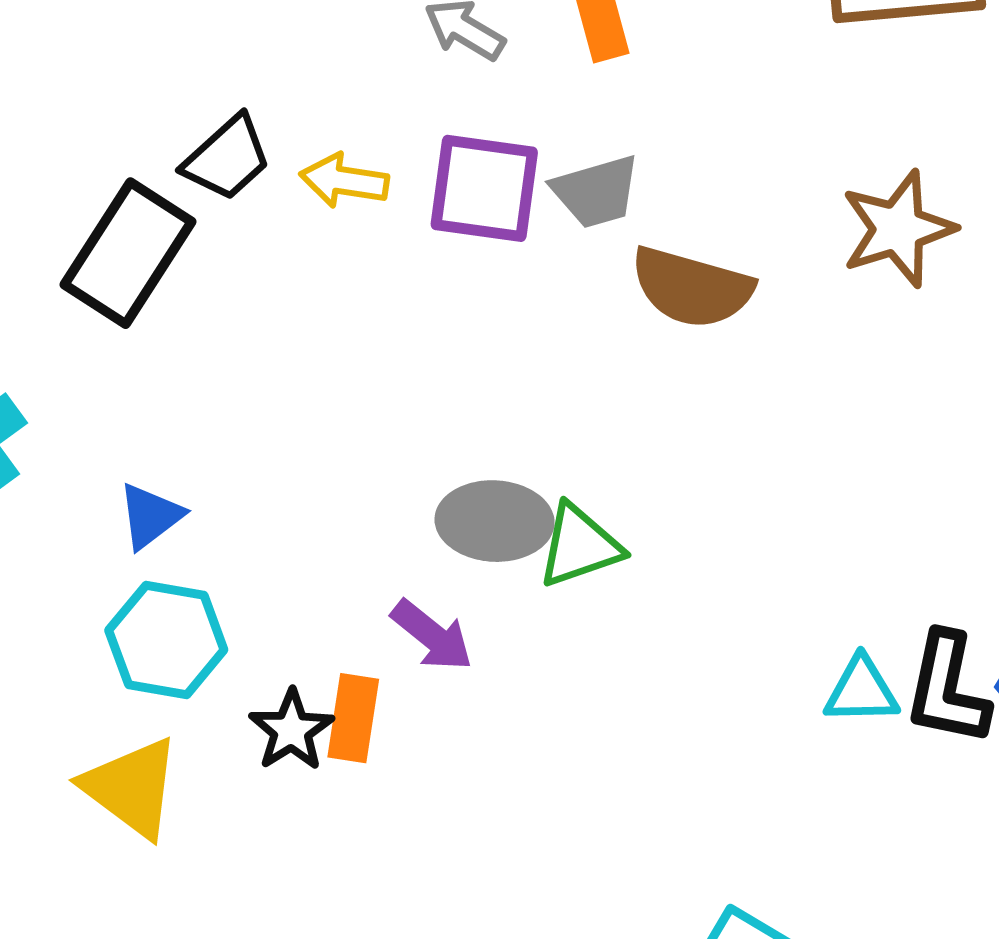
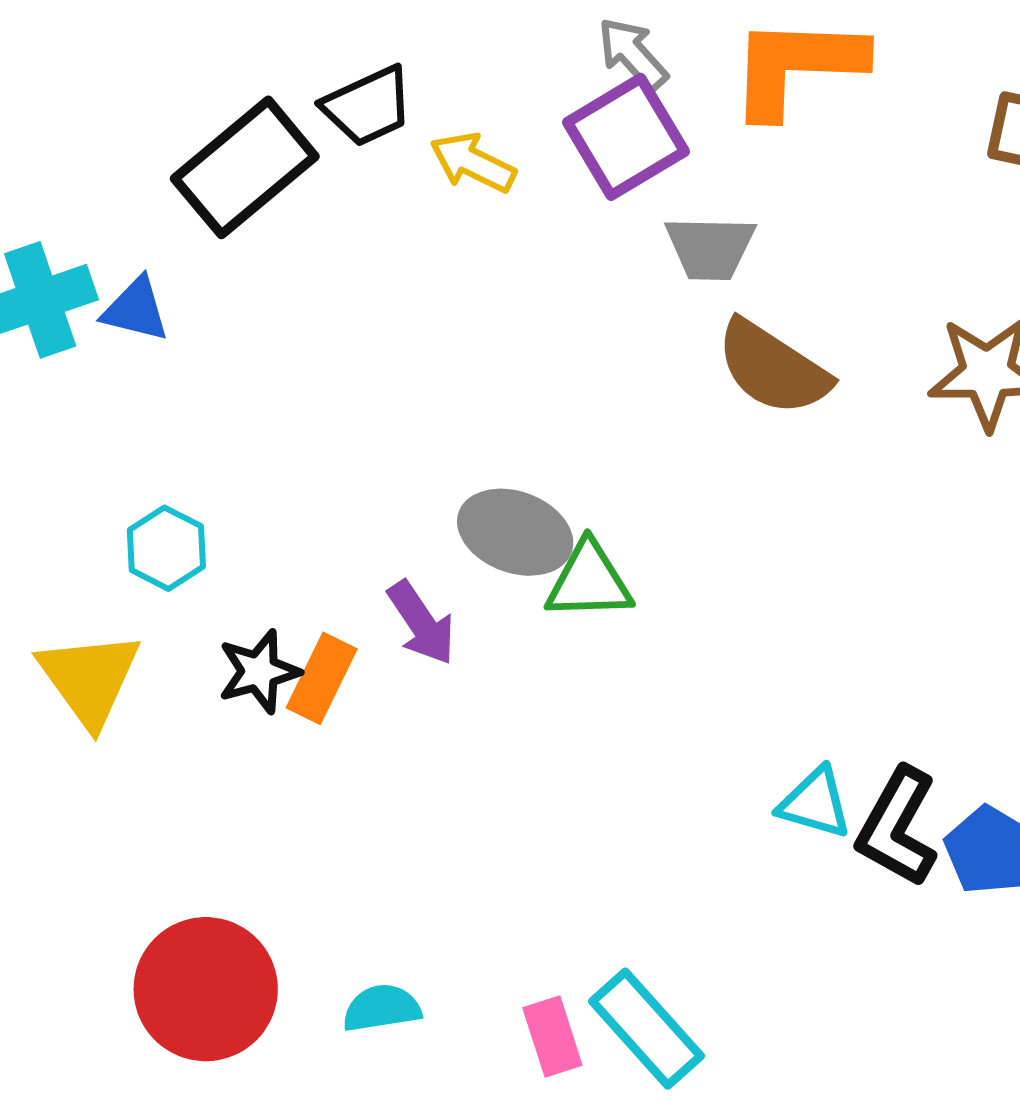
purple square: (484, 188) -> (626, 137), moved, turned 34
blue triangle: (150, 516) -> (136, 309), moved, turned 34
cyan hexagon: (166, 640) -> (166, 548), size x0.7

